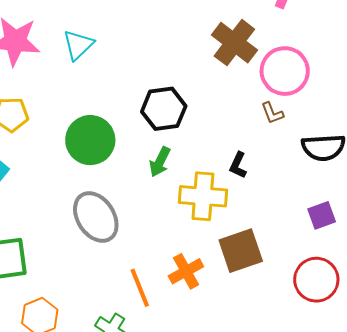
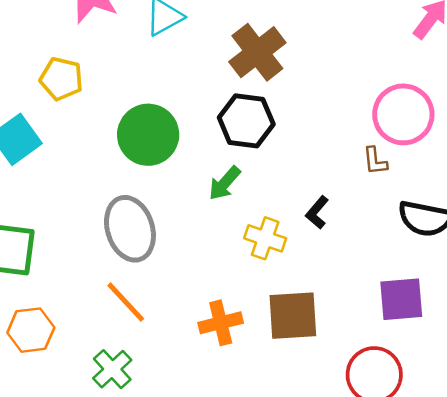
brown cross: (234, 43) -> (257, 52), moved
yellow cross: (203, 196) -> (265, 238), size x0.7
purple square: (322, 215) -> (401, 299), size x1.4
orange line: (140, 288) -> (126, 302), moved, turned -36

